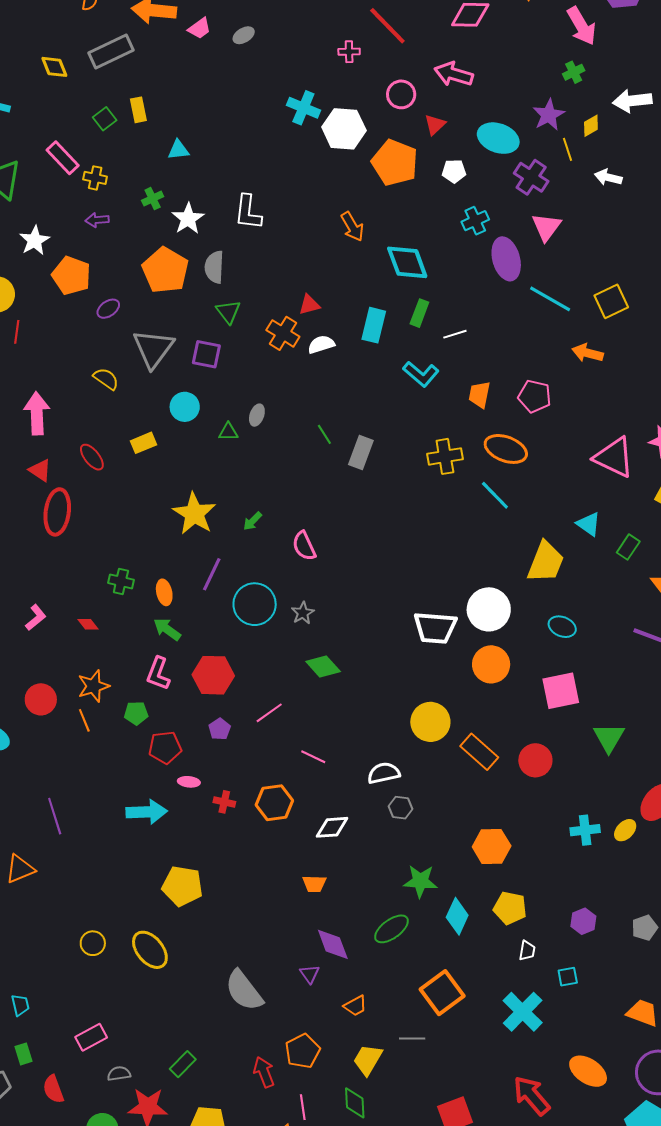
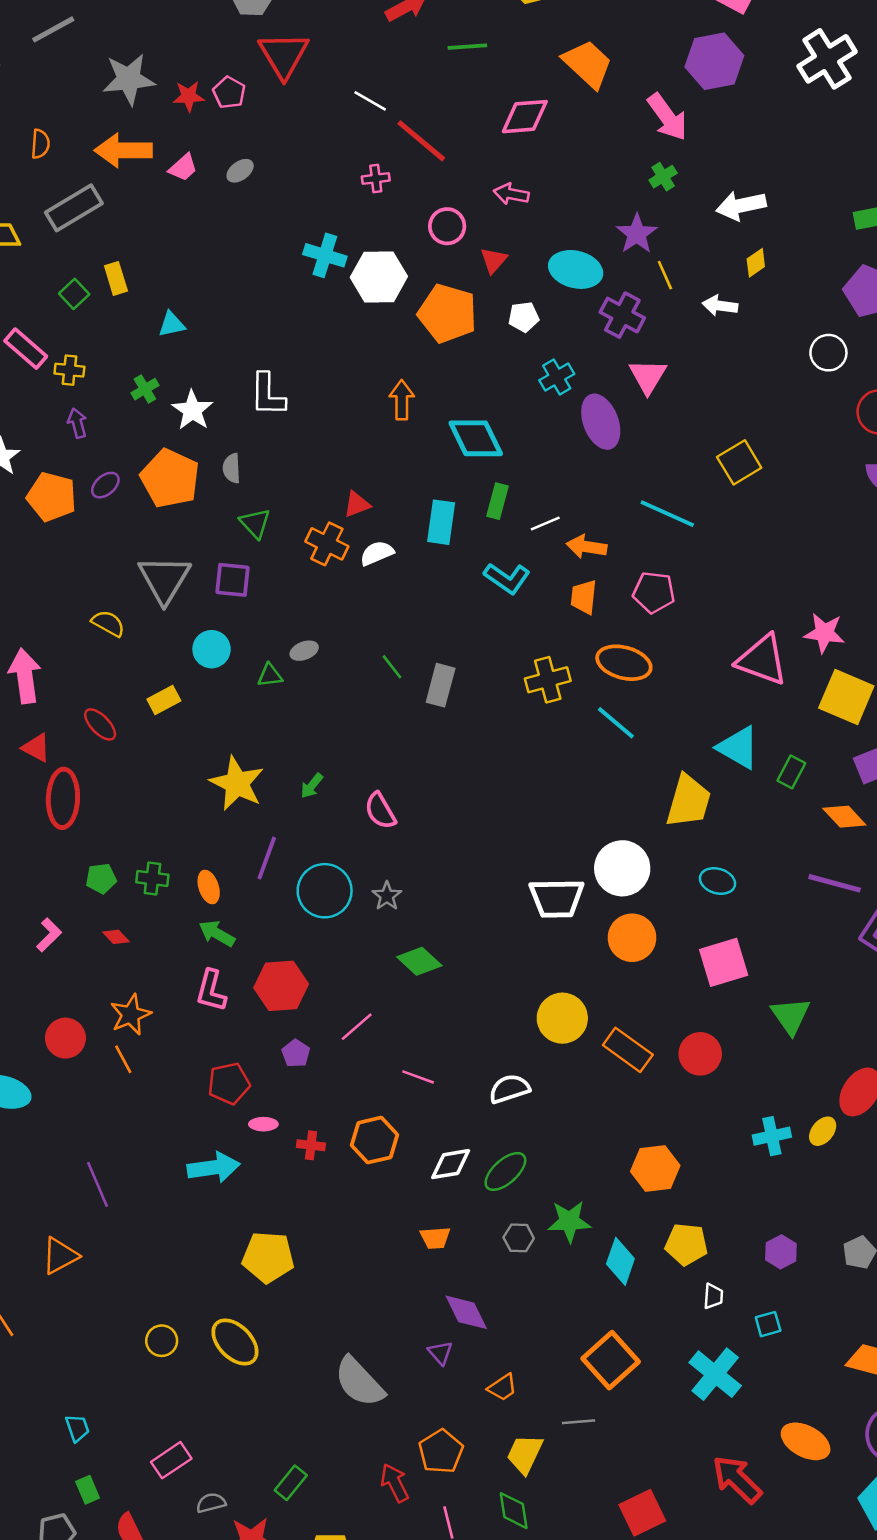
pink arrow: (454, 74) -> (511, 194), size x0.7
yellow diamond: (591, 126) -> (756, 263), moved
purple arrow: (97, 220) -> (77, 423), turned 85
orange arrow: (352, 227) -> (402, 400), turned -144
gray semicircle: (214, 267) -> (232, 468), size x0.7
cyan line: (550, 299) -> (667, 514), moved
purple ellipse: (108, 309) -> (105, 485), moved
orange arrow: (587, 353) -> (587, 547), moved
gray ellipse: (257, 415) -> (304, 651), turned 55
cyan triangle: (589, 524) -> (738, 748), size x1.4
green pentagon: (136, 713) -> (101, 878), moved
gray hexagon: (401, 808) -> (519, 1238), moved
green ellipse: (391, 929) -> (505, 1171), moved

